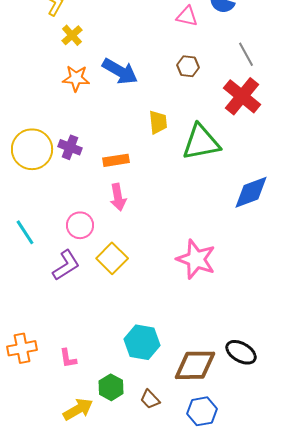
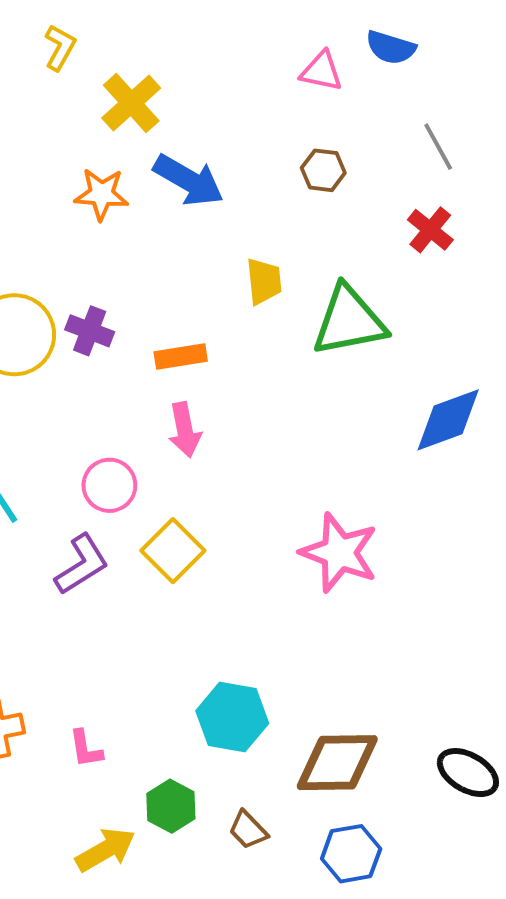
yellow cross: (72, 35) -> (131, 103), moved, size x1.4
red cross: (242, 96) -> (430, 230), size x0.6
black ellipse: (241, 352) -> (468, 773), moved

